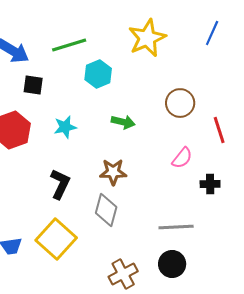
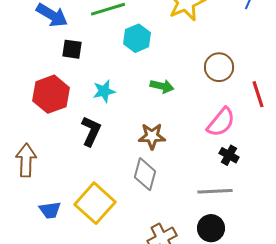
pink semicircle: (182, 158) -> (221, 122), size x1.4
black L-shape: (60, 184) -> (91, 131), moved
black cross: (210, 184) -> (229, 155), moved, turned 30

